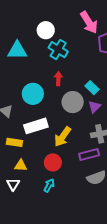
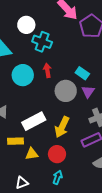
cyan circle: (33, 94) -> (23, 75), moved
yellow triangle: (21, 166) -> (32, 154), moved
white triangle: (13, 184) -> (22, 183), turned 48

